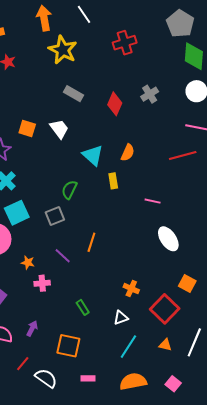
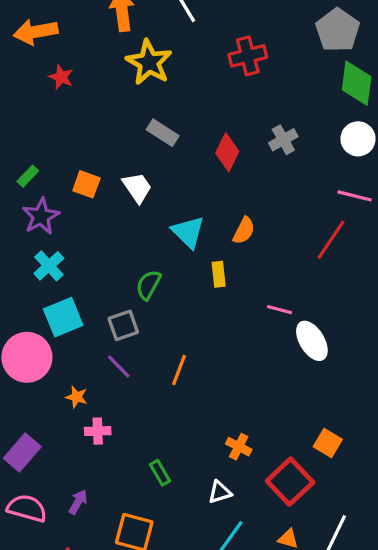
red line: (183, 156) -> (331, 240), turned -44
white ellipse: (168, 239) -> (312, 341), moved
purple line: (63, 256) -> (119, 367), moved

